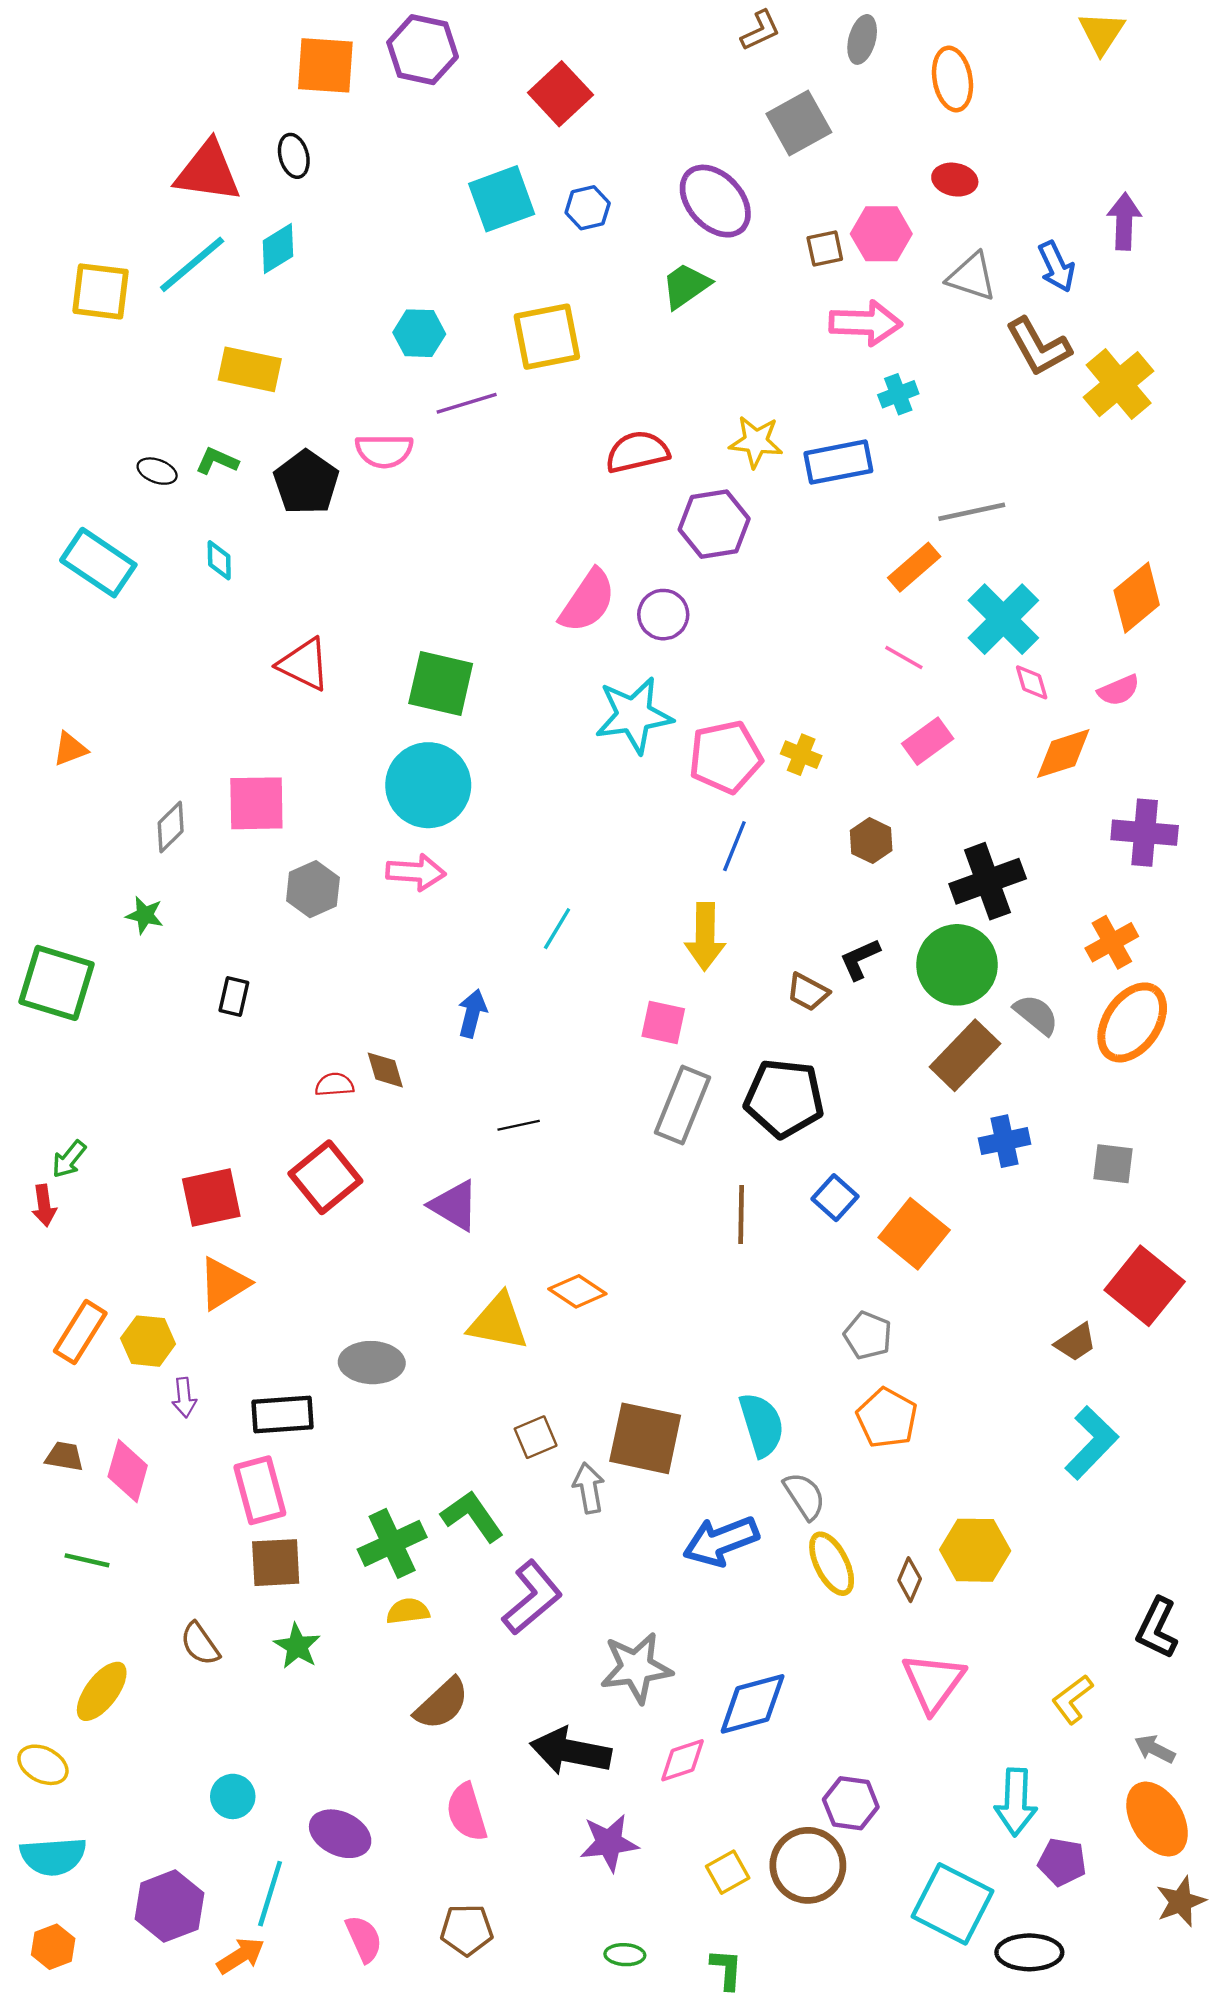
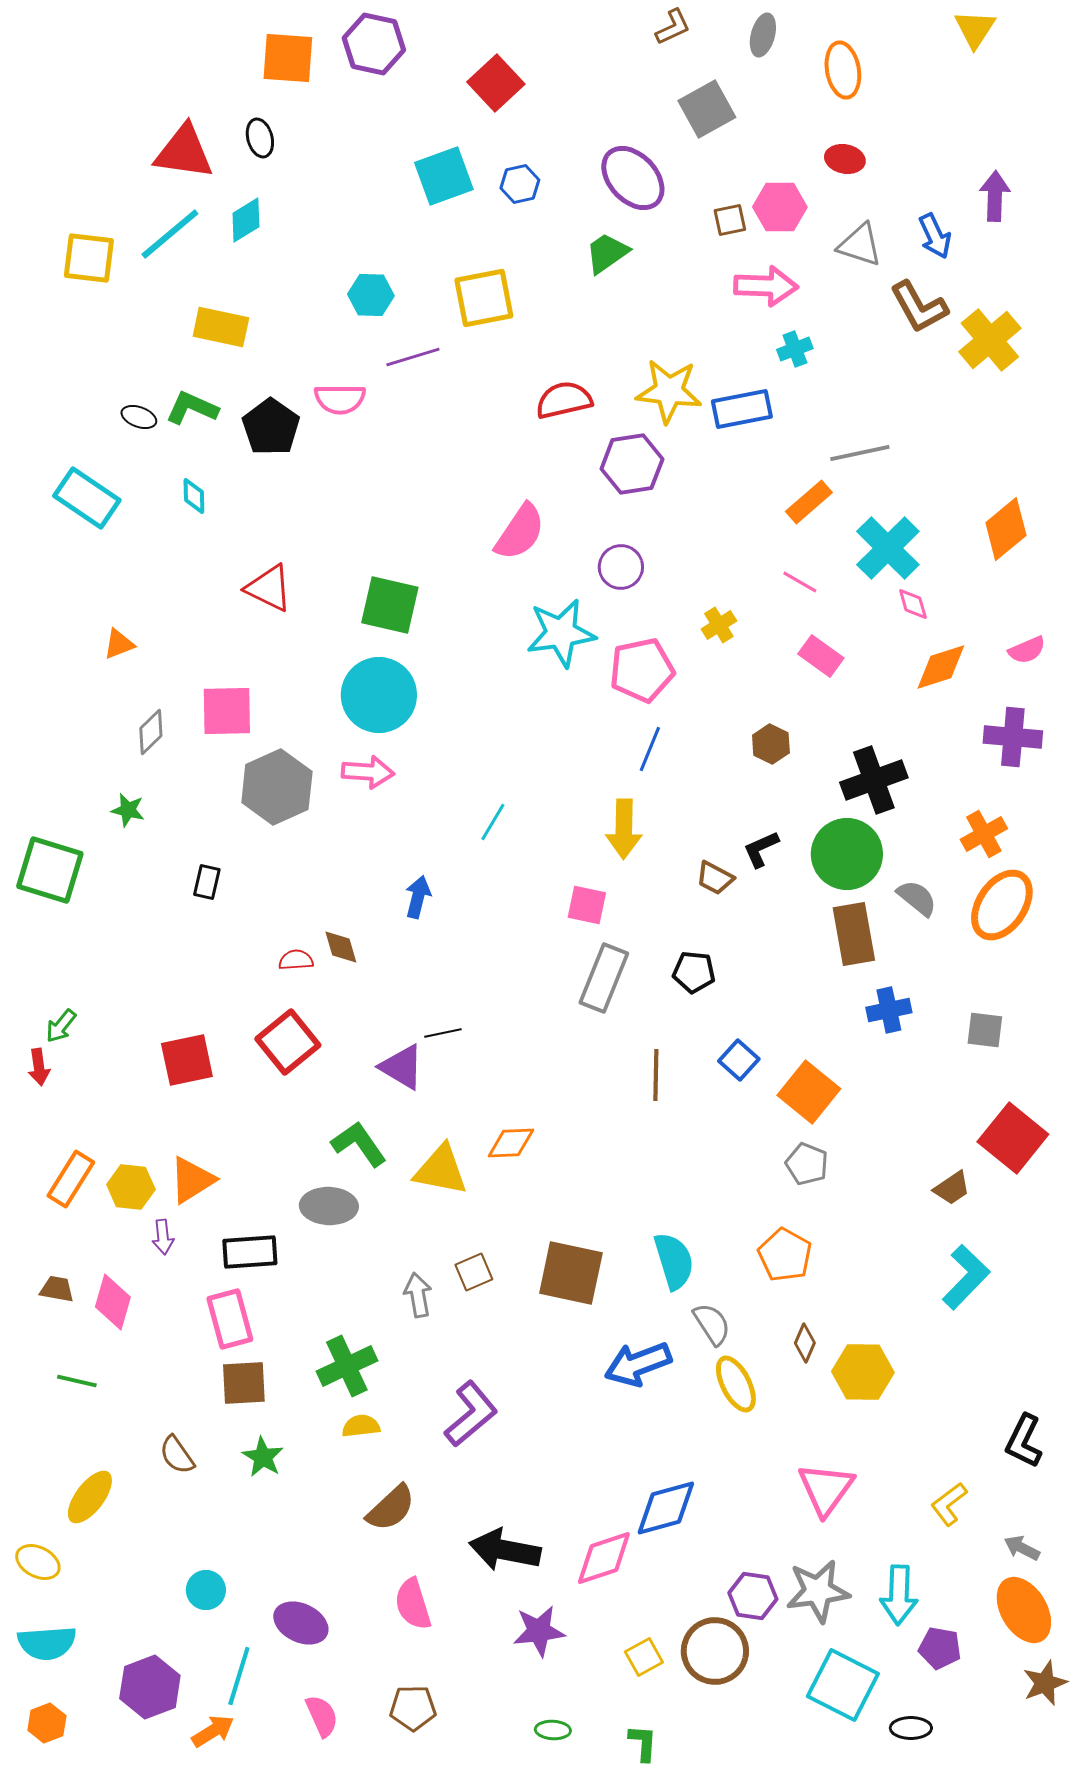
yellow star: (756, 442) -> (669, 391), size x1.4
green L-shape: (217, 461) -> (192, 408), size x1.4
purple circle: (663, 615) -> (621, 567), moved
pink semicircle: (1119, 690) -> (1027, 650), moved
pink rectangle: (928, 741) -> (821, 656), turned 72
orange triangle: (70, 749) -> (119, 644), moved
yellow cross: (801, 755) -> (719, 625), moved, turned 36
gray hexagon: (313, 889) -> (277, 787), size x1.5
brown rectangle: (965, 1055) -> (854, 934), turned -54
black pentagon: (784, 1098) -> (694, 972), size x0.6
black line: (519, 1125) -> (443, 1033), moved
orange triangle: (224, 1283) -> (192, 1180), moved
orange diamond: (577, 1291) -> (511, 1143), turned -36
gray pentagon: (868, 1335) -> (807, 1164), moved
gray arrow: (589, 1488) -> (418, 1295), moved
green L-shape: (472, 1516) -> (359, 1144), moved
brown diamond: (910, 1580) -> (805, 1343), moved
gray star: (636, 1668) -> (818, 1591), moved
pink diamond: (682, 1760) -> (604, 1558), size x1.4
black ellipse: (1029, 1952) -> (911, 1728), size x0.7

